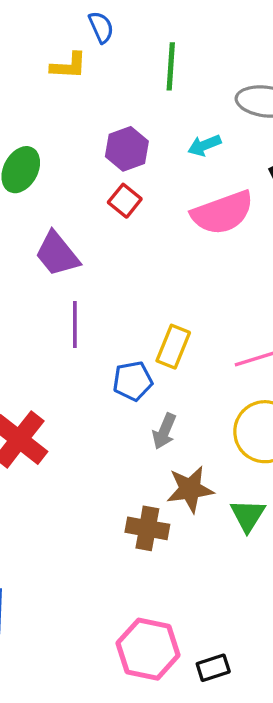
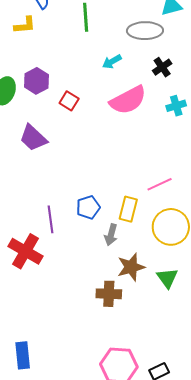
purple hexagon: (127, 149) -> (36, 81), moved
purple line: (75, 325) -> (51, 219), moved
yellow rectangle: (173, 347) -> (128, 209), moved

